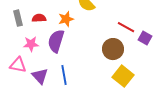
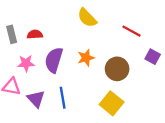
orange star: (66, 19) -> (86, 58), moved
red line: (126, 27) -> (131, 31), moved
yellow square: (123, 76) -> (112, 103), moved

